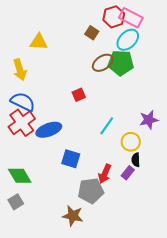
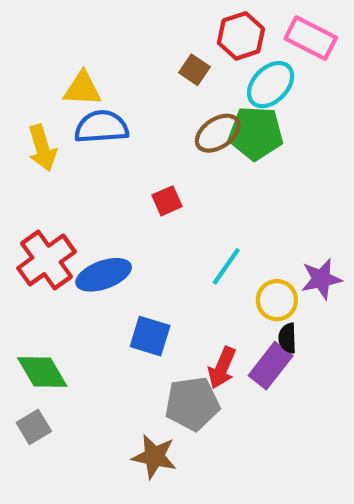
pink rectangle: (131, 18) -> (311, 38), moved
blue semicircle: (23, 102) -> (101, 127), moved, turned -30
purple star: (149, 120) -> (321, 279), moved
purple rectangle: (128, 173) -> (271, 366), size x1.5

